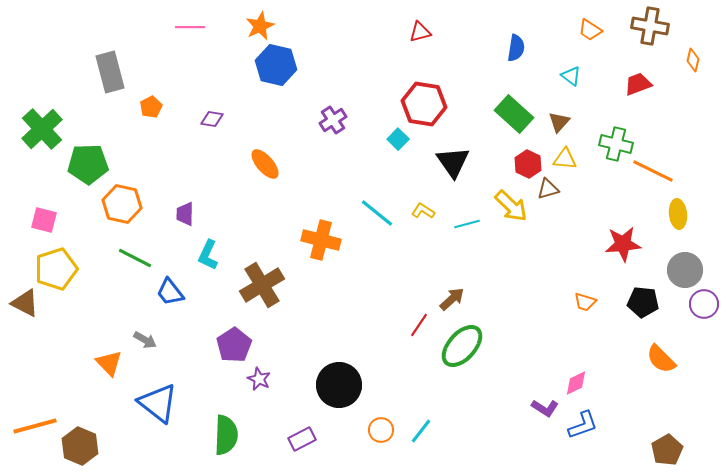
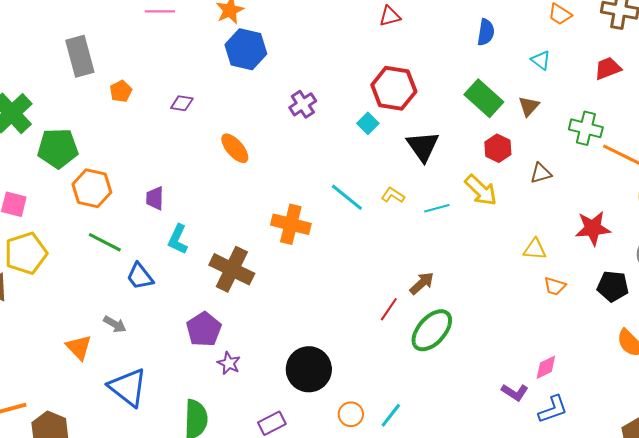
yellow triangle: (565, 159) -> (535, 249), moved
brown triangle: (548, 189) -> (541, 173), moved
brown cross: (262, 285) -> (232, 269), turned -33

